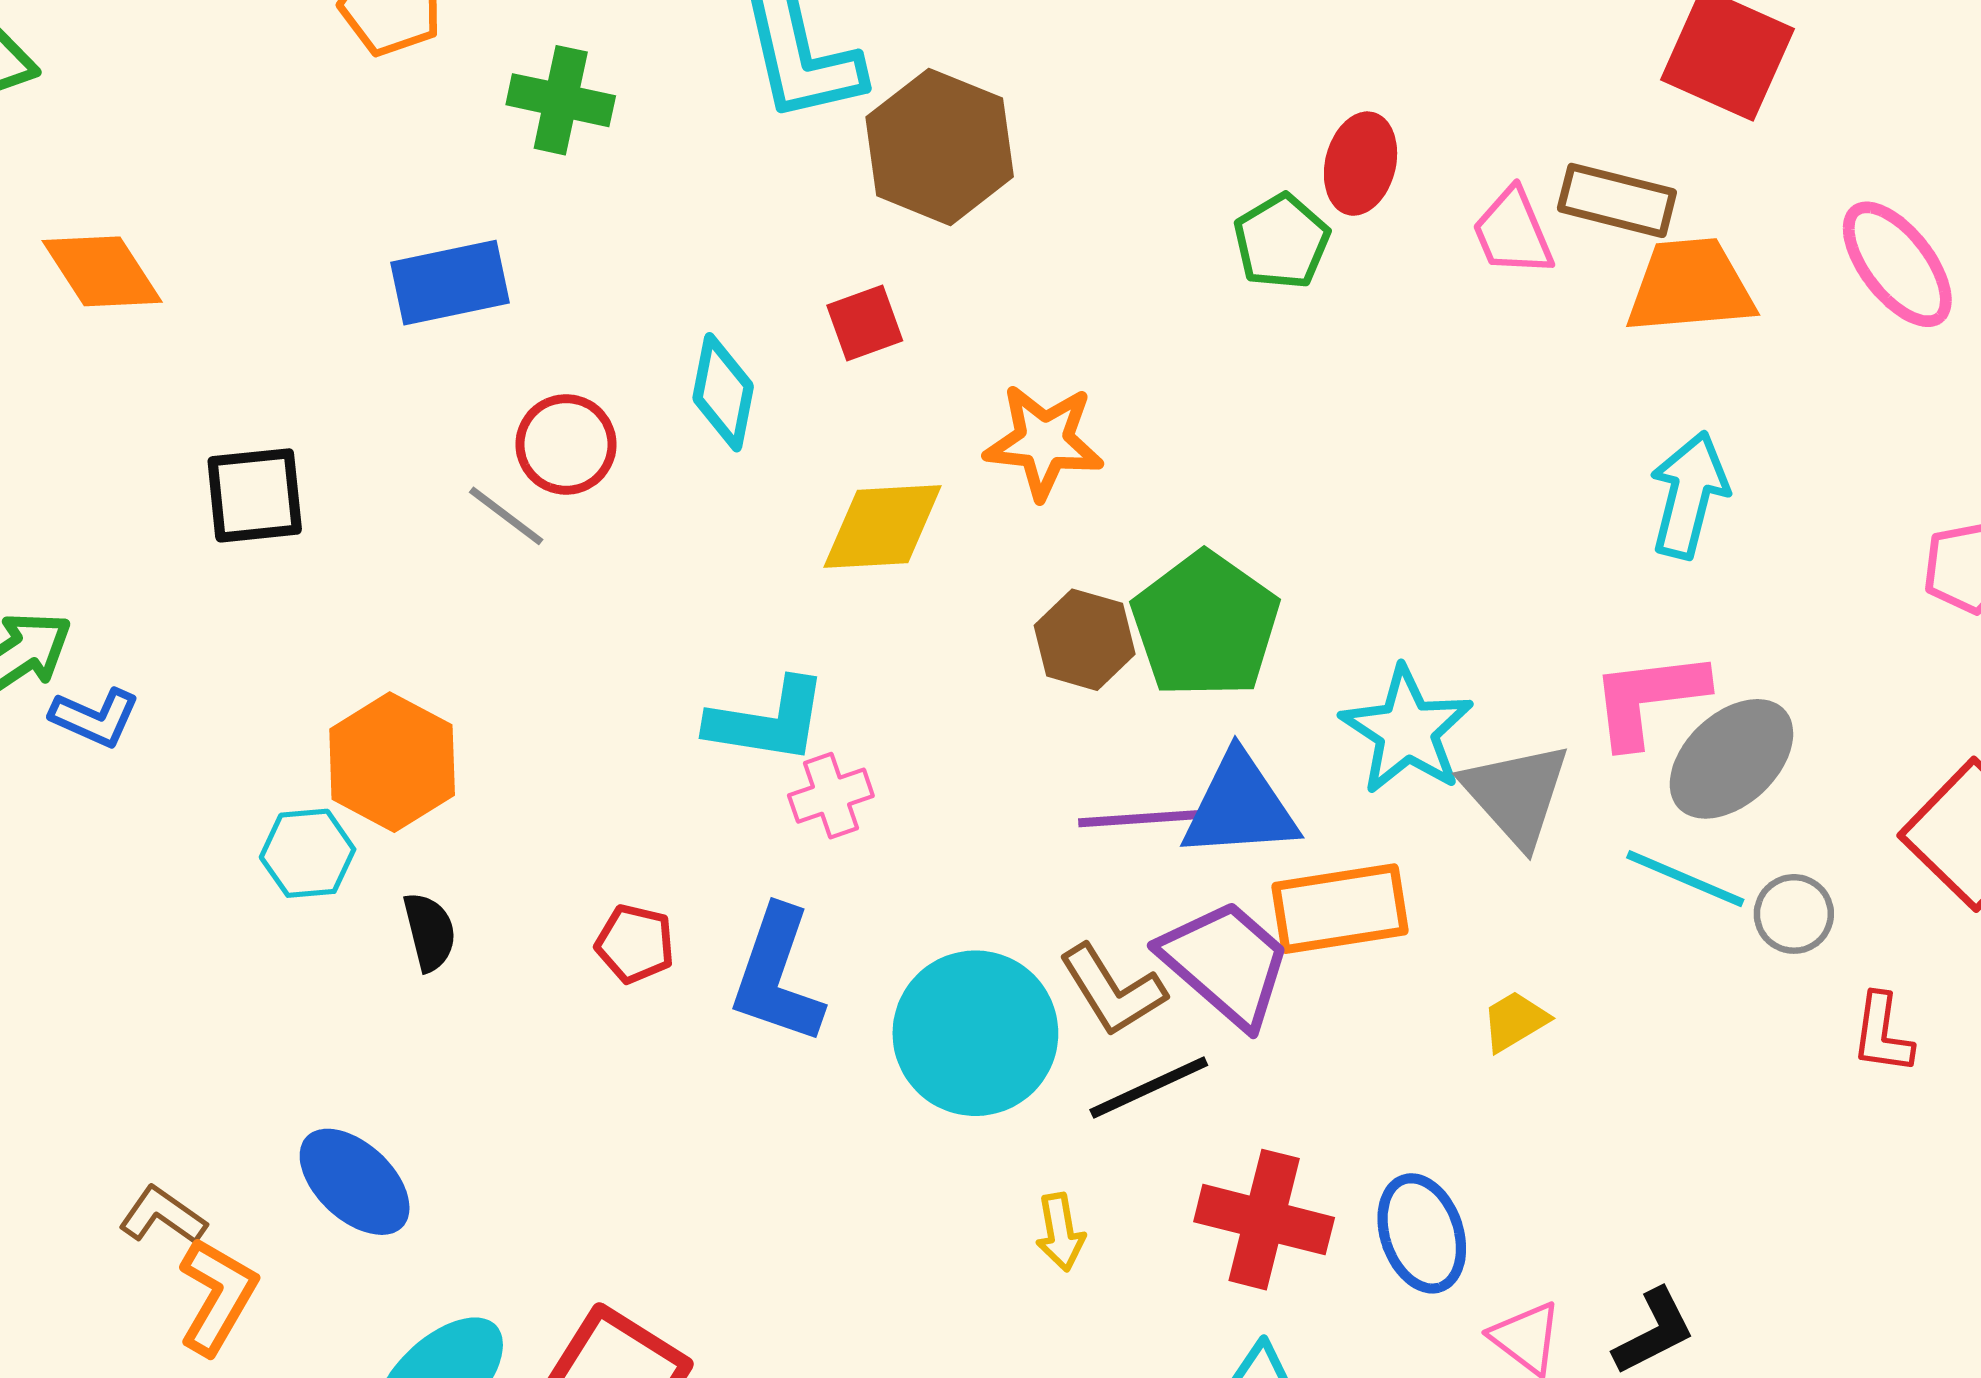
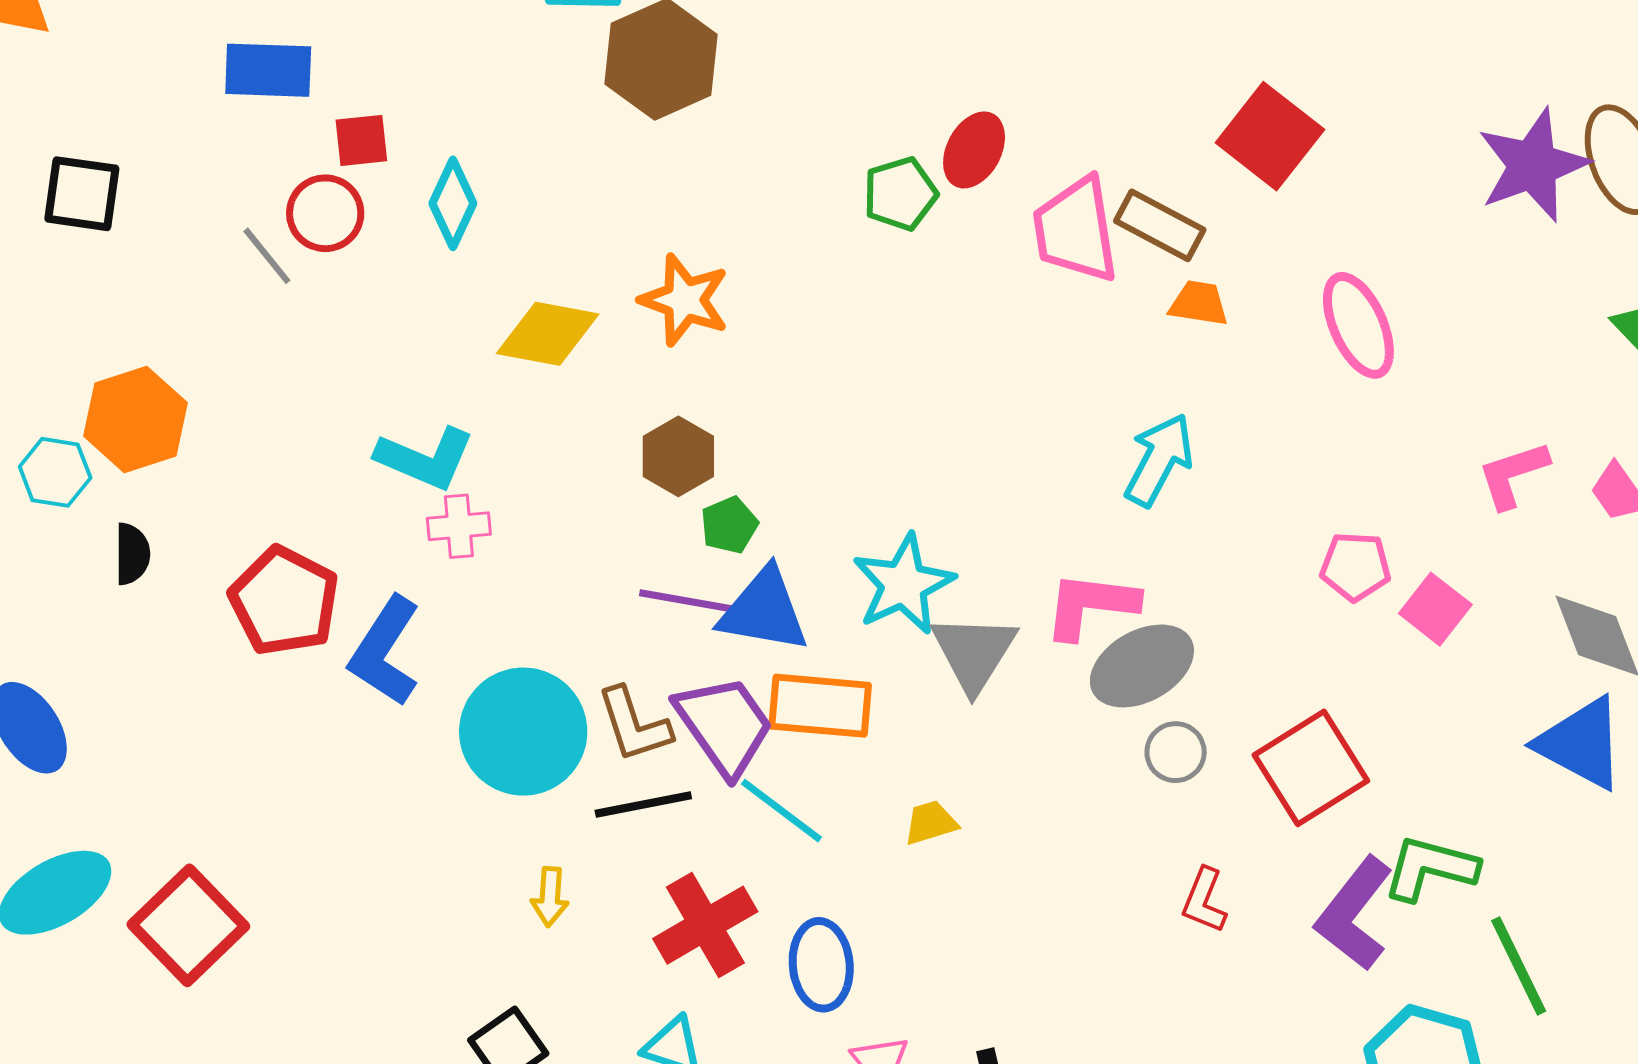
pink trapezoid: (1513, 232) -> (1076, 230), size x1.5
orange trapezoid: (1690, 286) -> (1199, 303), size x0.6
red square: (865, 323) -> (361, 140), moved
green pentagon: (1205, 625) -> (729, 525), moved, size x0.5
cyan line: (1685, 879) -> (781, 811), moved
gray circle: (1794, 914) -> (1176, 752), moved
red pentagon: (635, 944) -> (284, 601), size x1.8
red cross: (1264, 1220) -> (705, 925), turned 32

